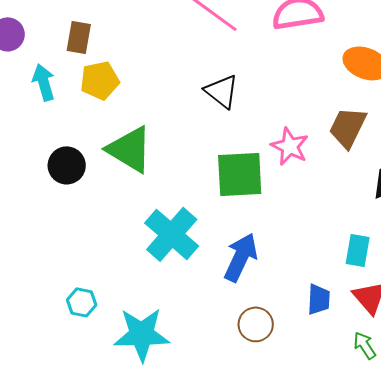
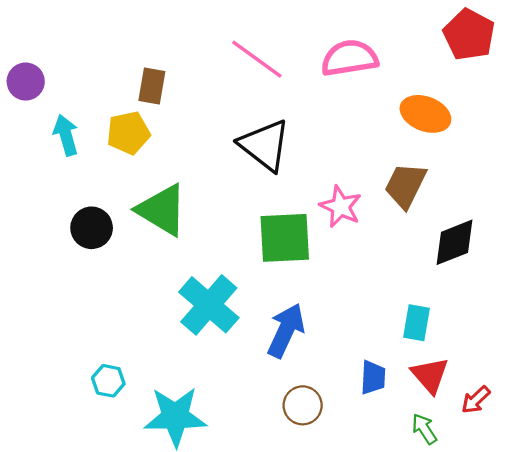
brown rectangle: (79, 37) -> (152, 86), moved
black triangle: (222, 91) -> (265, 145), size x1.4

